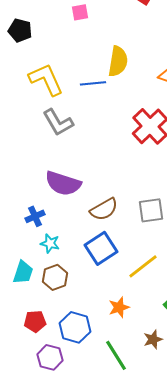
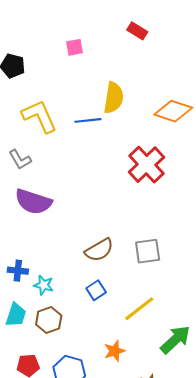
gray L-shape: (58, 122) -> (20, 160), moved, size x0.7
purple semicircle: (63, 183) -> (33, 202), moved
blue cross: (35, 216) -> (18, 271), moved, turned 30
blue square: (101, 248) -> (96, 290), size x0.6

